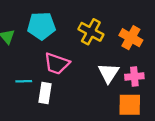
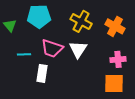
white triangle: (109, 73) -> (78, 49), moved
cyan line: (24, 81) -> (24, 54), moved

